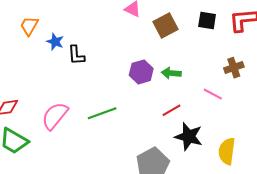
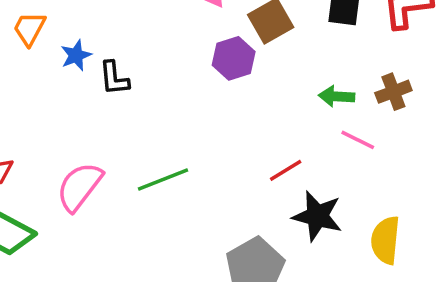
blue star: (55, 42) -> (76, 55), turned 30
purple hexagon: (141, 72) -> (234, 58), moved
green arrow: (171, 73) -> (337, 96), moved

